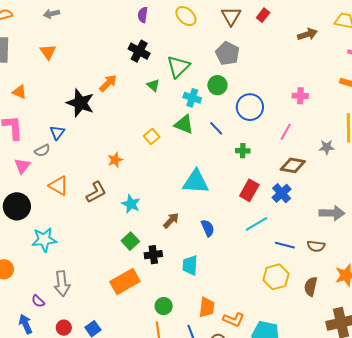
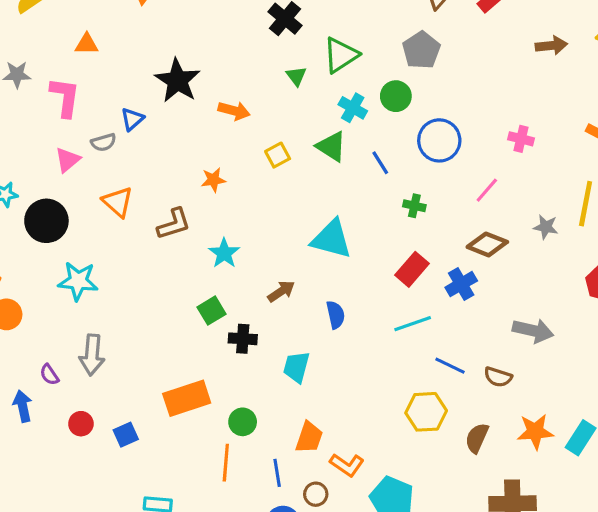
orange arrow: (108, 83) -> (234, 111), moved, turned 48
orange triangle: (19, 92) -> (87, 44), turned -35
orange rectangle: (125, 282) -> (187, 398), moved

